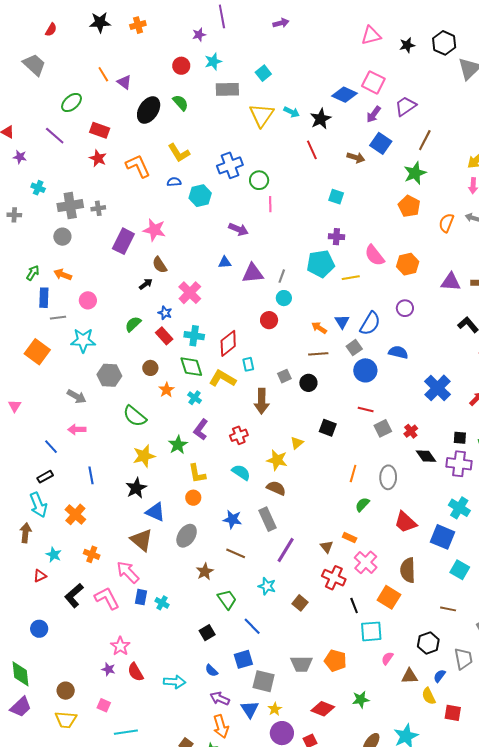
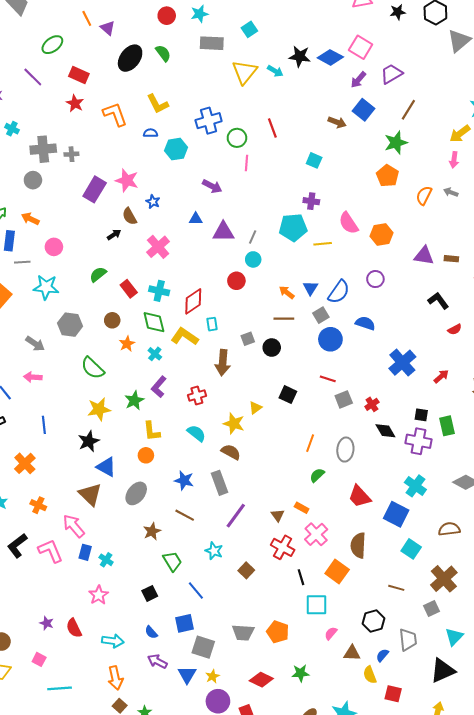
black star: (321, 119) -> (300, 56), moved, turned 30
red line: (312, 150) -> (272, 128), moved
blue star: (165, 313) -> (153, 202), moved
pink star: (120, 646) -> (99, 595), moved
orange arrow: (221, 726) -> (115, 678), moved

